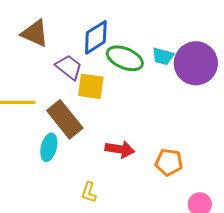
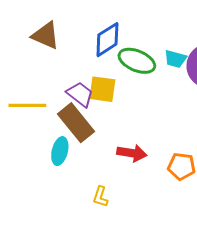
purple trapezoid: (69, 67) -> (80, 94), moved

